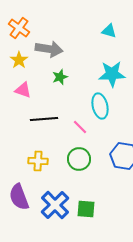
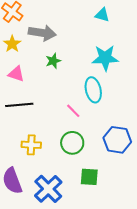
black line: (44, 119) -> (19, 105), moved
green square: (86, 209) -> (89, 177), moved

